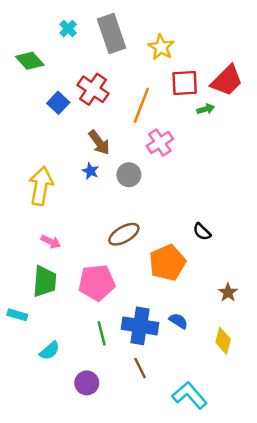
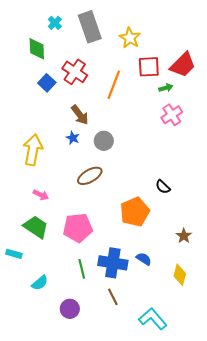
green diamond: (30, 61) -> (37, 49), moved, turned 40
pink cross: (160, 143) -> (172, 115), moved
brown ellipse: (124, 234) -> (90, 176), moved
green trapezoid: (45, 281) -> (36, 227), turned -60

